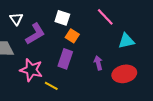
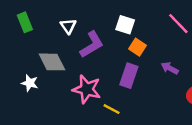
purple arrow: (98, 63) -> (170, 68), moved, turned -48

